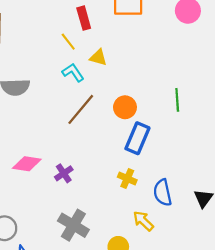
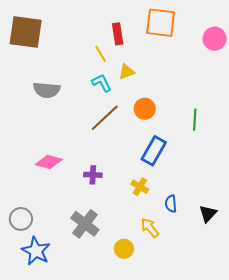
yellow triangle: (98, 57) -> (127, 72), turned -42
orange circle: (125, 107) -> (145, 109), moved
purple cross: (64, 173) -> (93, 175), moved, turned 30
blue semicircle: (163, 193) -> (171, 204), size x0.7

